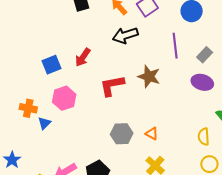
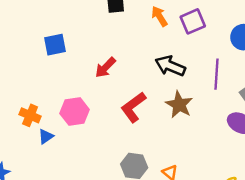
black arrow: (125, 35) -> (170, 66), moved, turned 30
blue square: (51, 65) -> (55, 45), moved
red L-shape: (112, 86) -> (133, 107), turned -36

